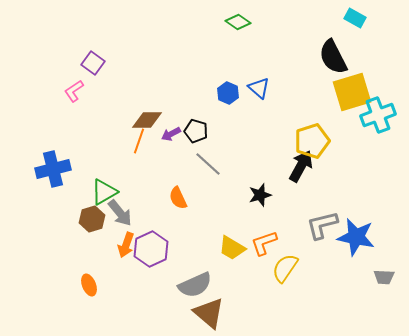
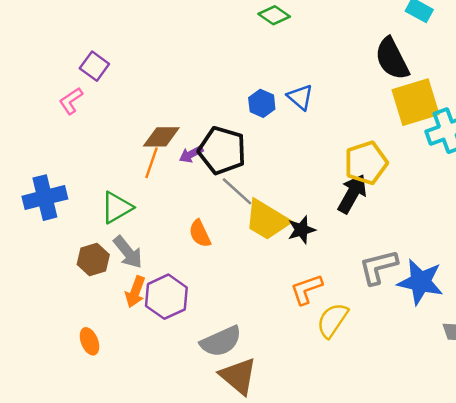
black pentagon: (196, 131) -> (222, 150), size x1.6
green triangle: (104, 192) -> (117, 207), moved
yellow trapezoid: (232, 248) -> (267, 220), moved, size x1.4

